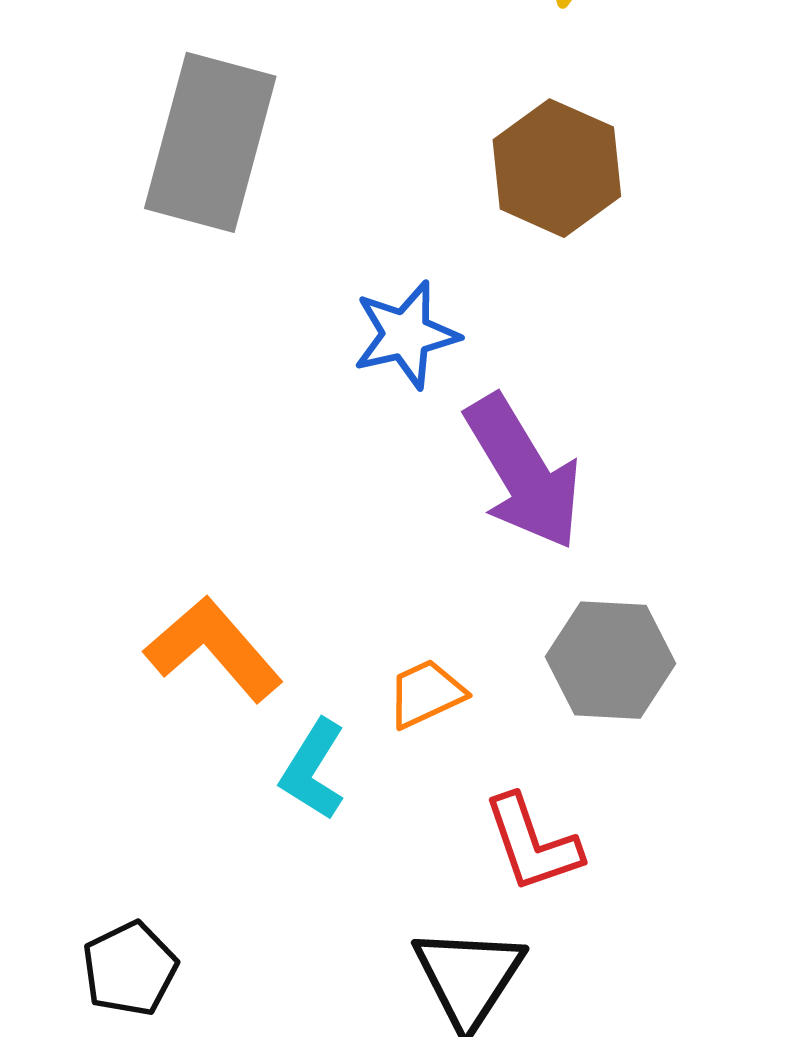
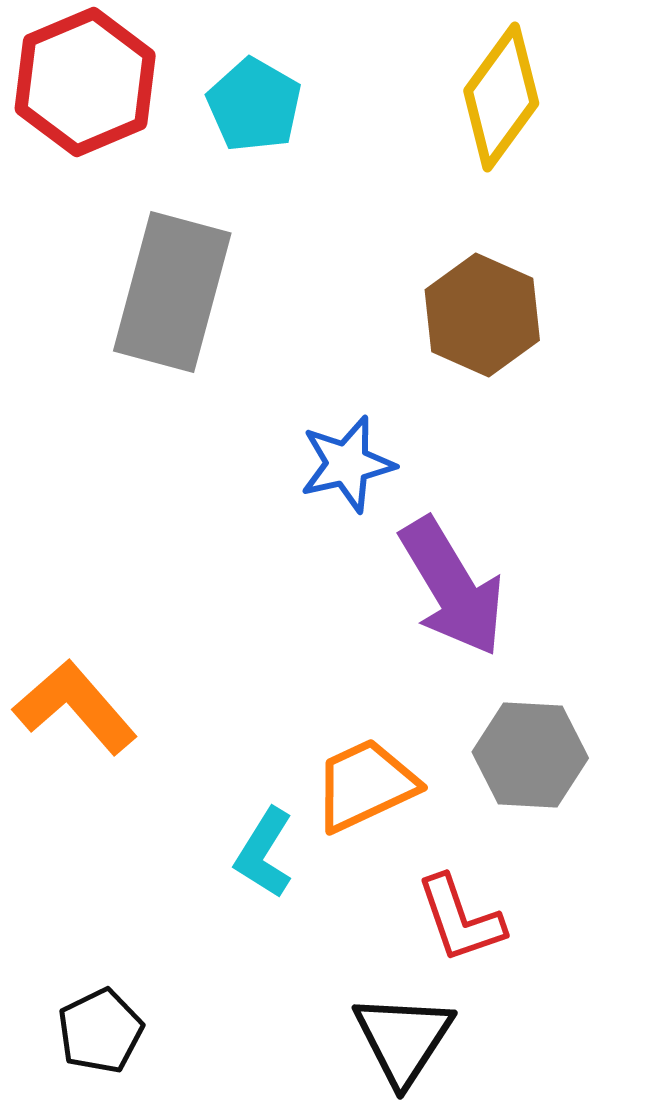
orange L-shape: (214, 649) -> (75, 707), moved
orange trapezoid: (426, 694) -> (365, 785), size x1.5

